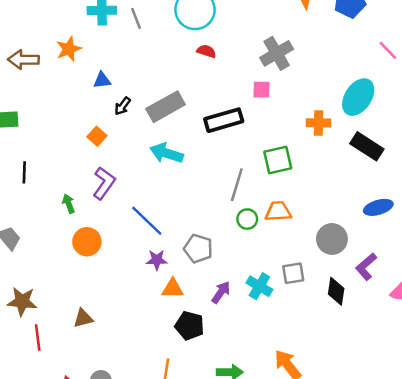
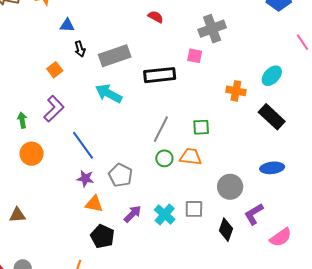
cyan ellipse: (358, 97) -> (272, 76), size x0.7
black arrow: (123, 106) -> (80, 49), turned -63
green square: (278, 160) -> (201, 127), moved, size x0.7

